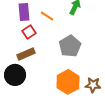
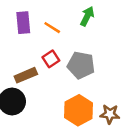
red square: (29, 32) -> (51, 59), moved
gray pentagon: (70, 46) -> (81, 65), turned -30

